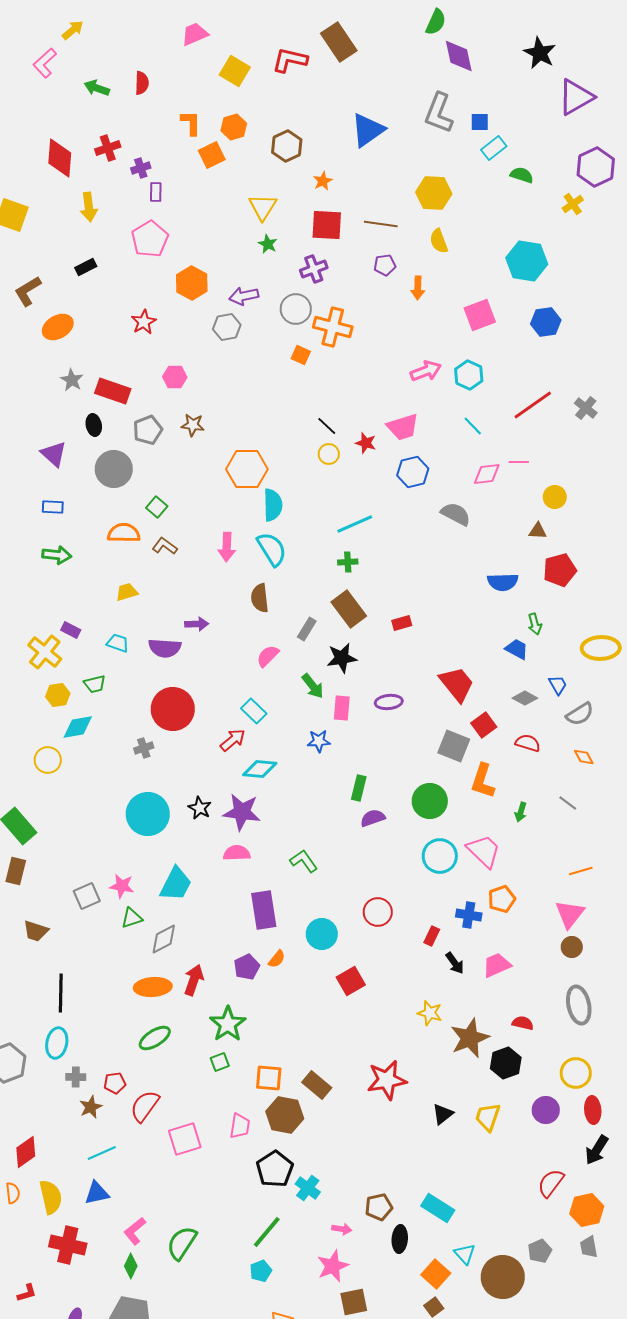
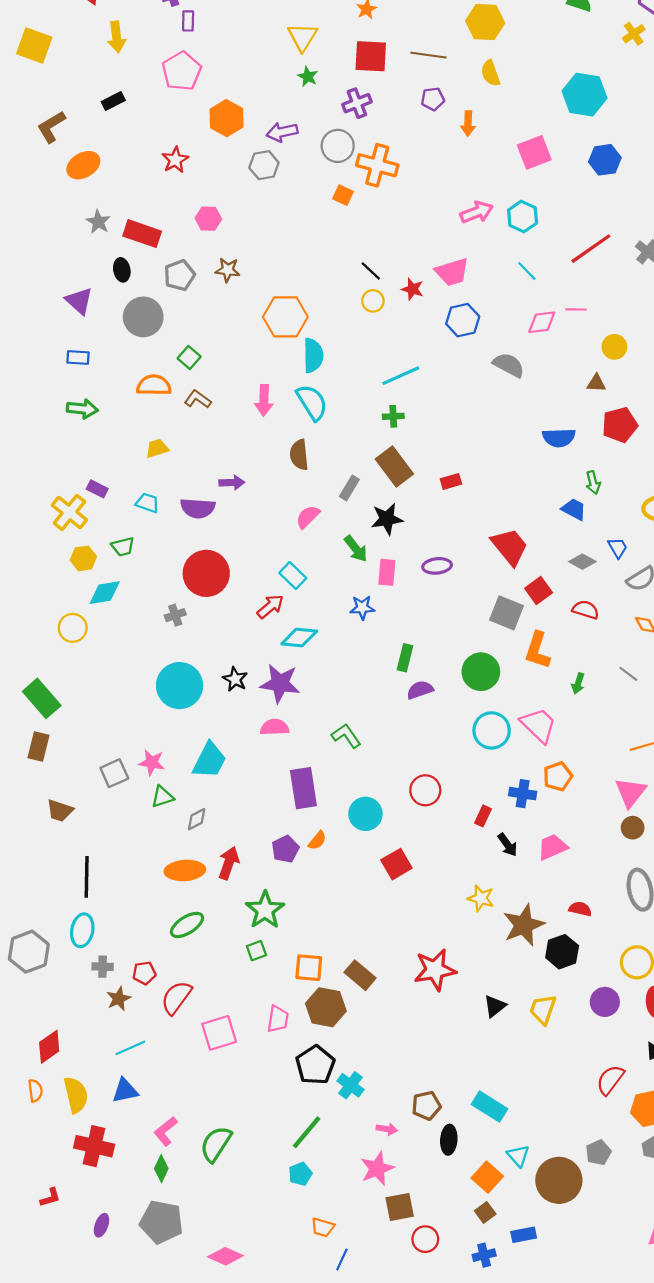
gray diamond: (164, 939) -> (197, 819), size x0.7

